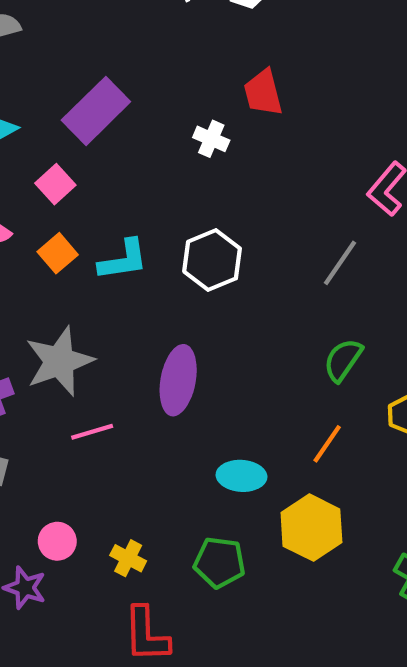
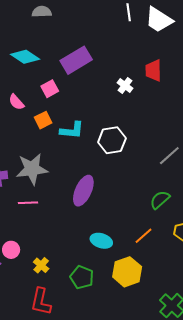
pink line: (92, 432) -> (28, 203), moved

